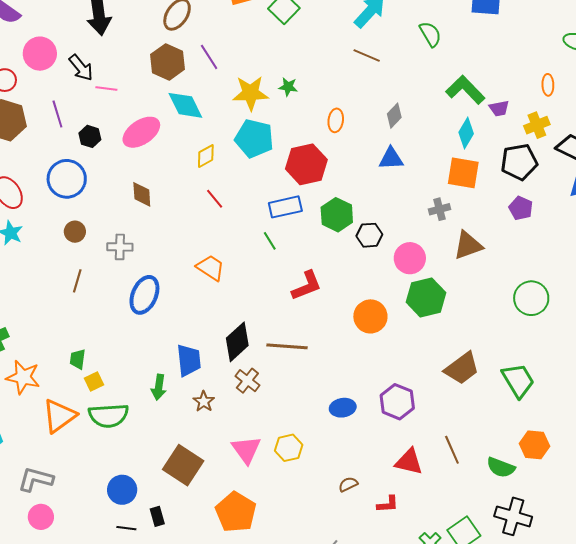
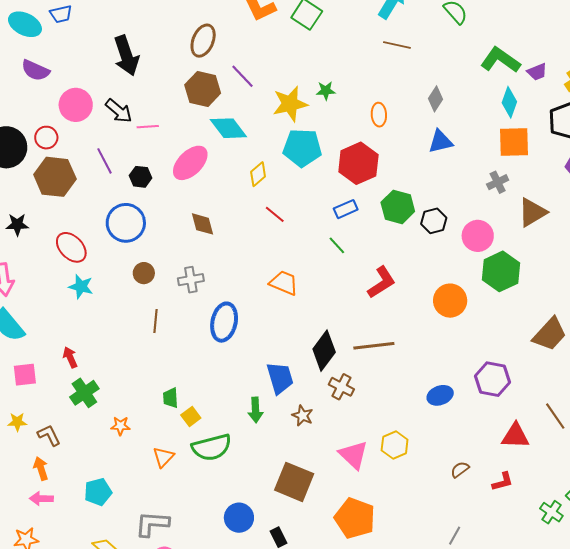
blue rectangle: (285, 207) -> (346, 209), size x0.7
orange star: (23, 377) -> (120, 426), size x0.6
orange triangle: (59, 416) -> (163, 457), size x0.6

